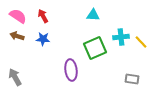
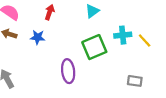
cyan triangle: (93, 15) -> (92, 11), turned -40
red arrow: (43, 16) -> (50, 12), moved, turned 48

